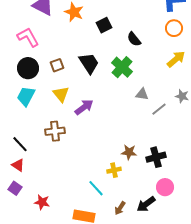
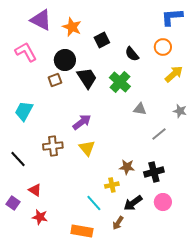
orange circle: (174, 28) -> (163, 47), moved
black circle: (28, 68) -> (65, 60), moved
yellow triangle: (61, 94) -> (87, 148), moved
gray line: (159, 109) -> (159, 134), moved
red triangle: (18, 165) -> (35, 190), moved
black arrow: (146, 204) -> (133, 203), moved

